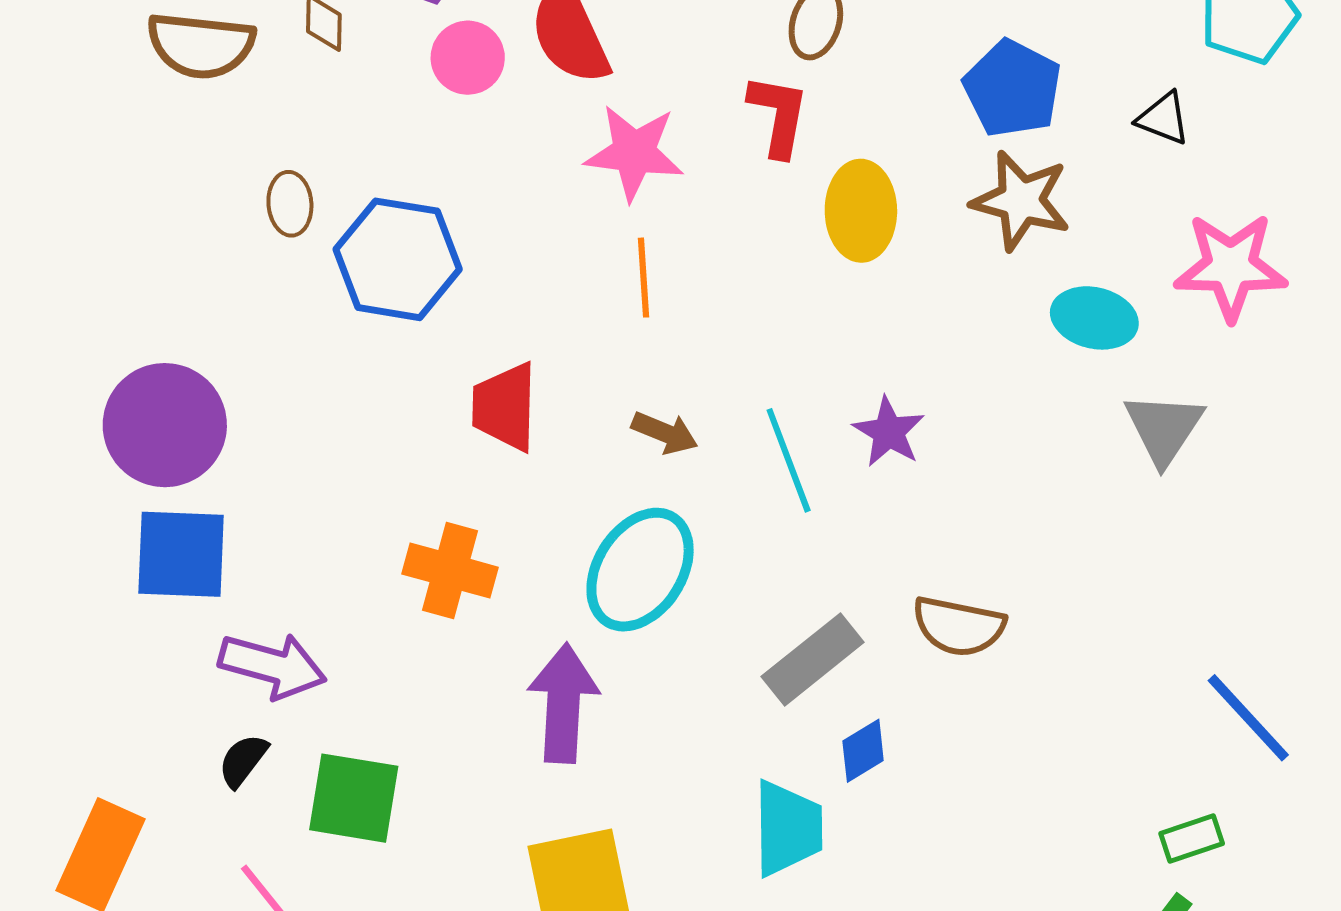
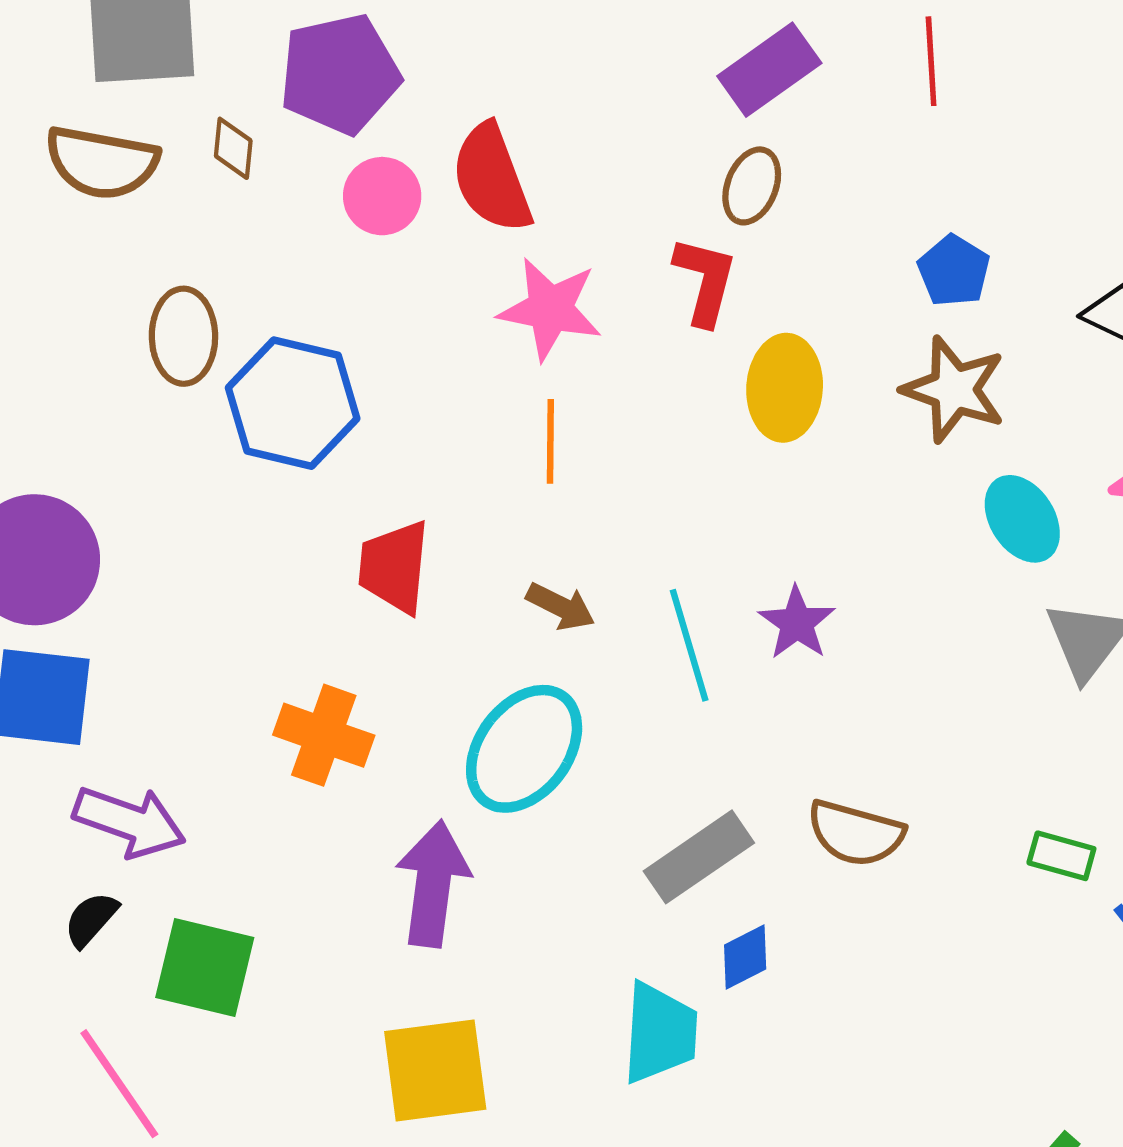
blue pentagon: (1013, 89) -> (954, 271), size x0.7
brown ellipse: (290, 204) -> (183, 336), size x1.4
cyan ellipse: (1094, 318) -> (1022, 519), turned 40
green rectangle: (1192, 838) -> (1061, 856), moved, turned 30

